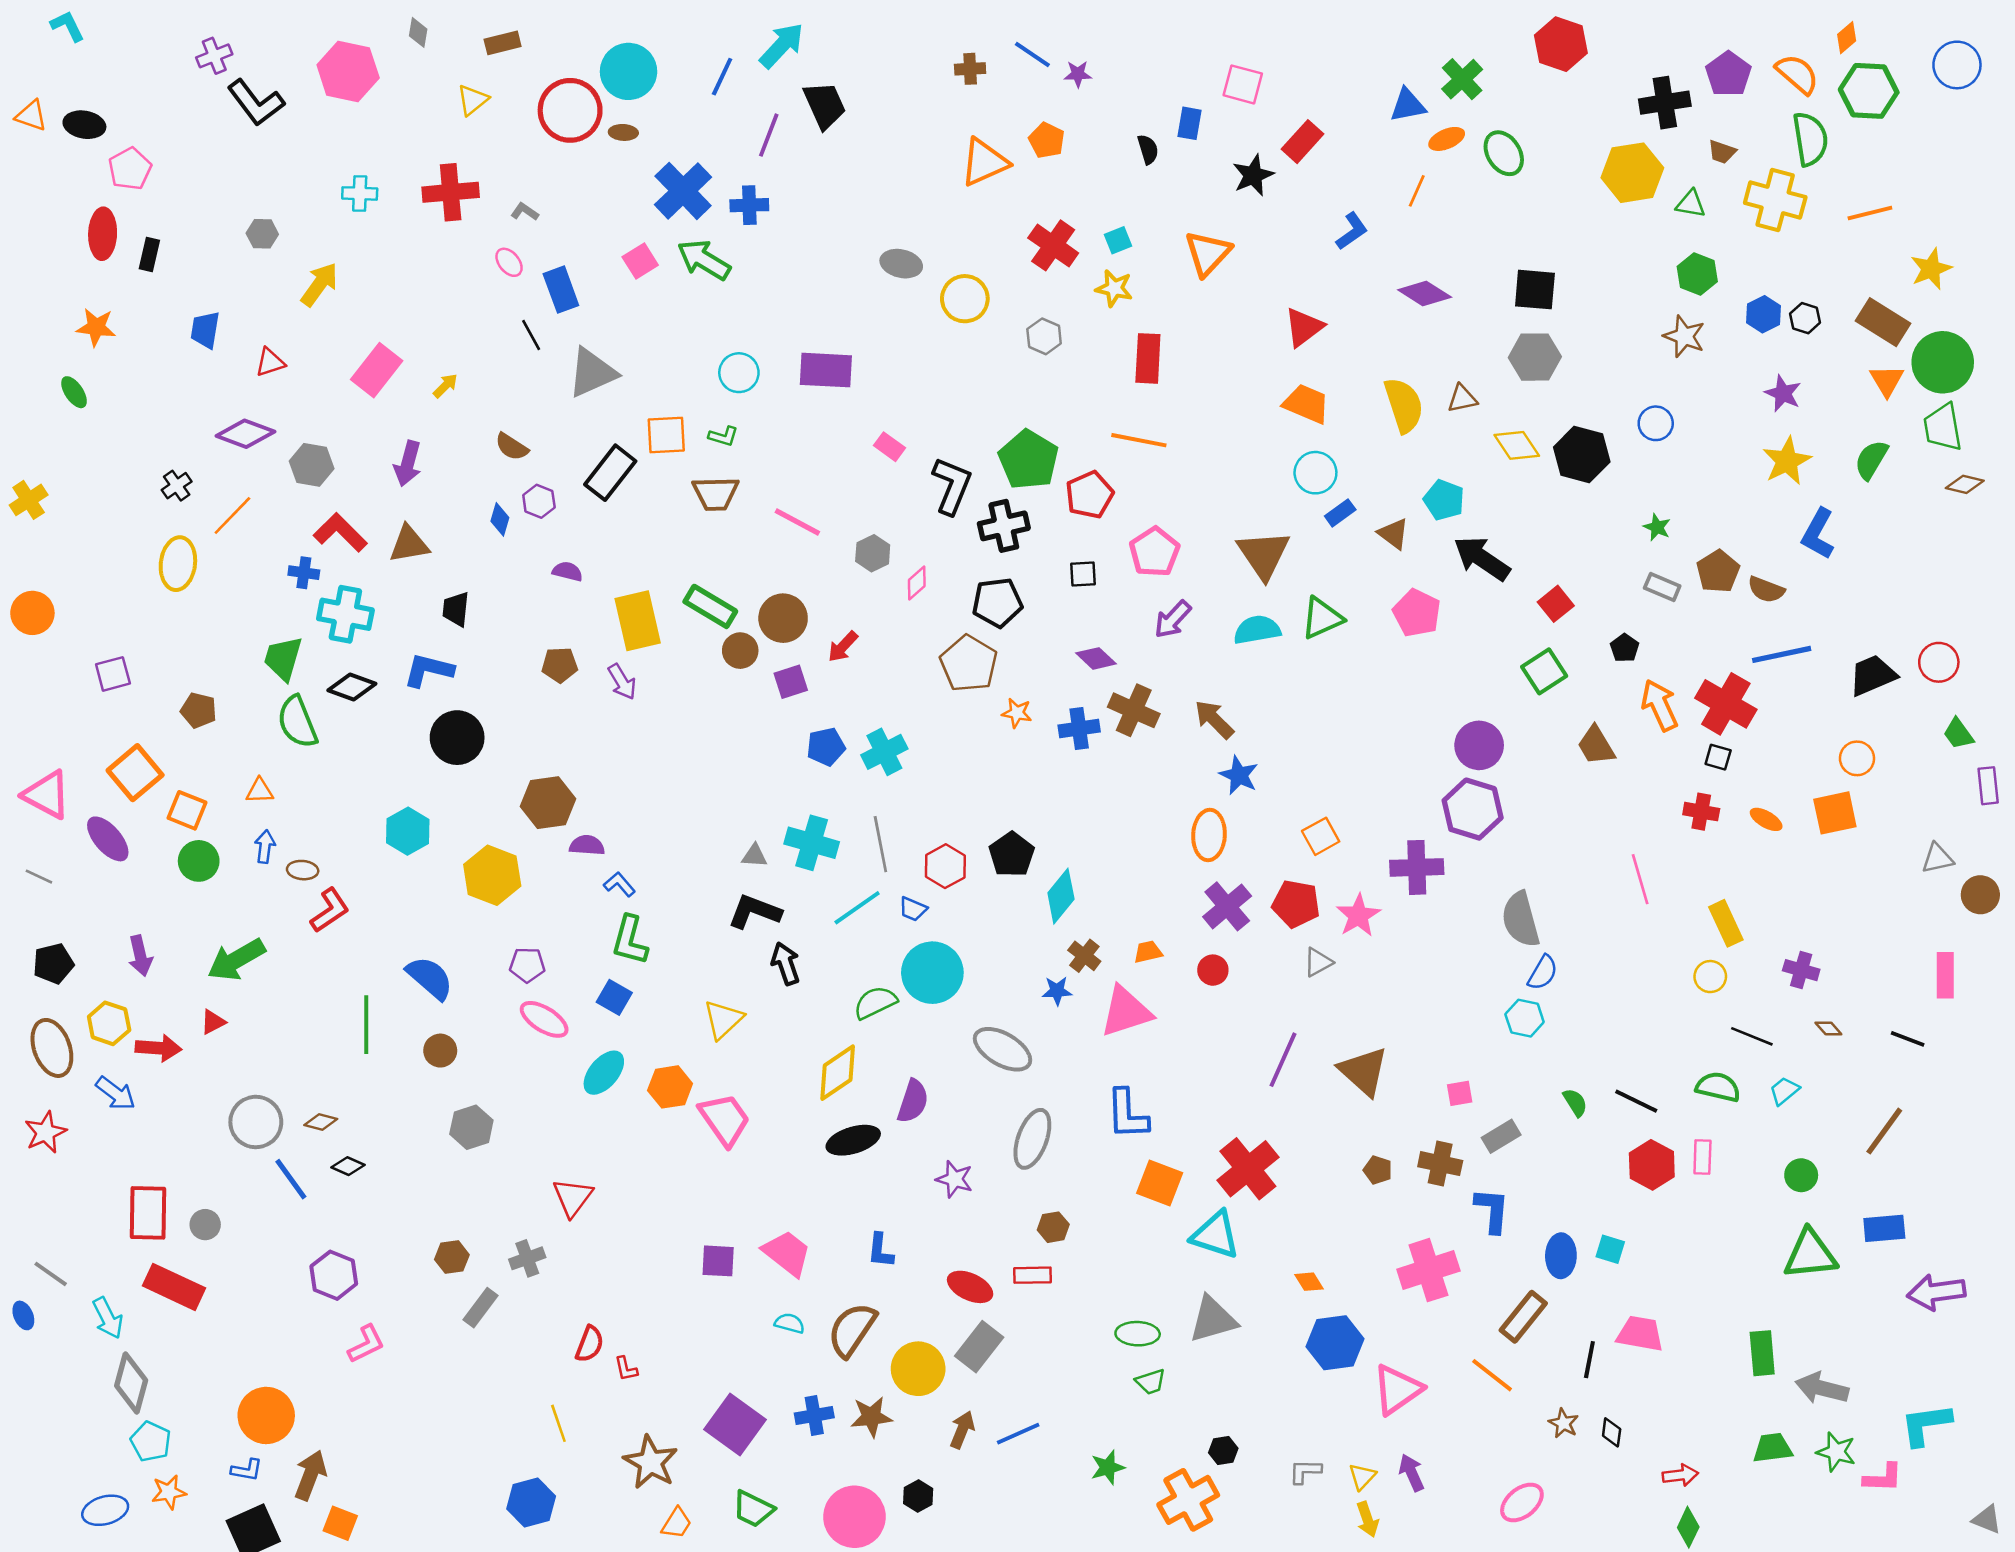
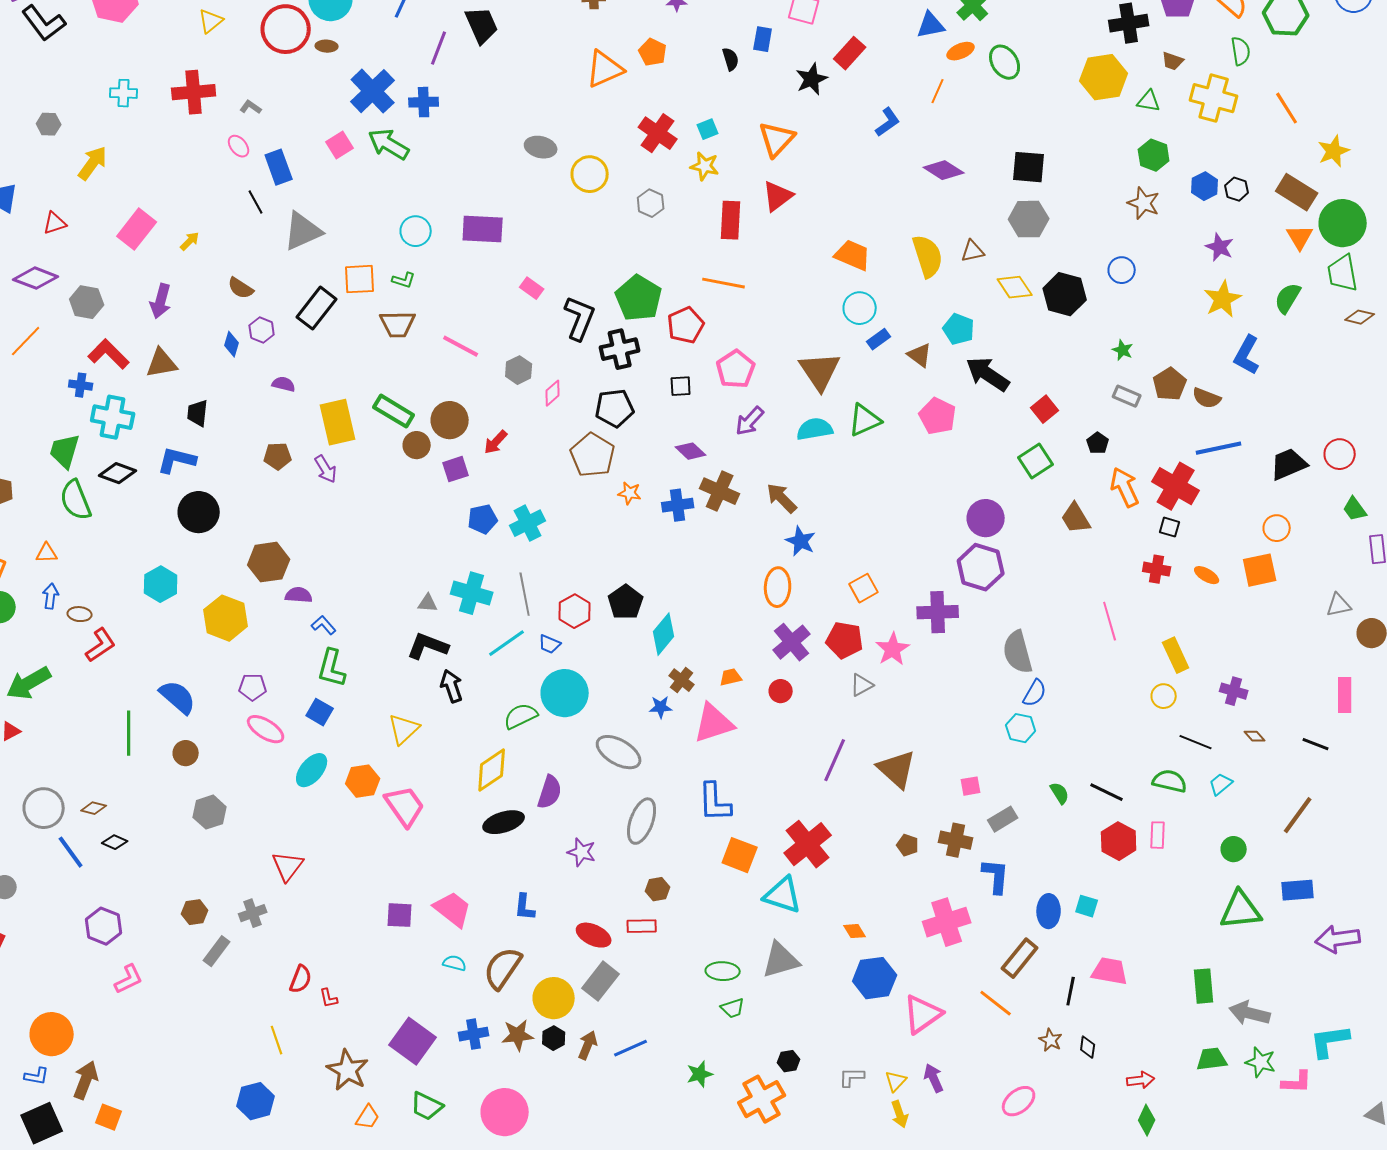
green semicircle: (1810, 139) -> (1241, 51), size x0.7
orange line: (1870, 213) -> (1287, 108), turned 72
red triangle: (1304, 327) -> (778, 196), moved
black hexagon: (918, 1496) -> (554, 1038), moved

